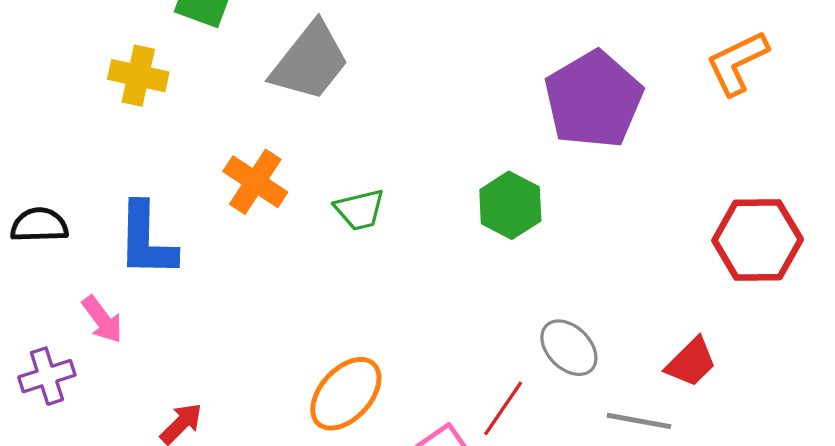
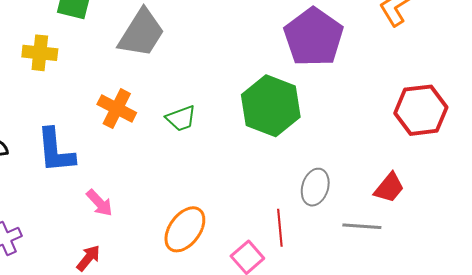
green hexagon: (510, 205) -> (271, 106), size x1.5
pink arrow: (102, 319) -> (99, 203), moved
gray ellipse: (569, 348) -> (315, 187), turned 69
red line: (503, 408) -> (280, 228), turned -33

